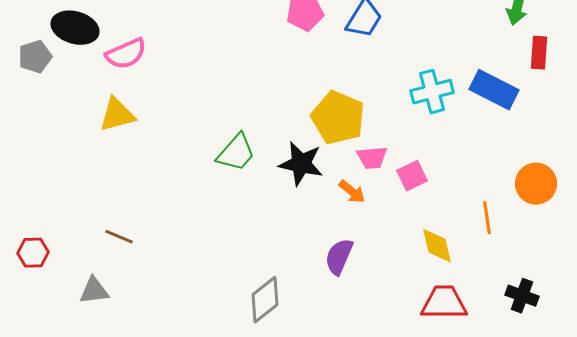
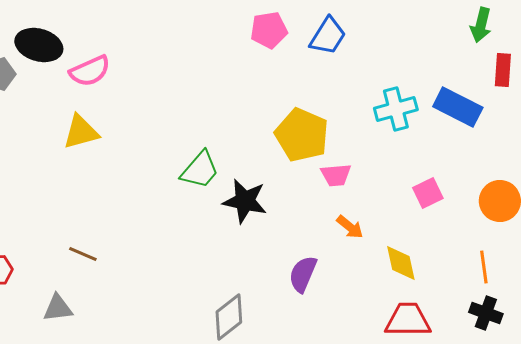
black star: (301, 164) -> (245, 201), moved
pink square: (412, 176) -> (428, 193), moved
orange arrow: (352, 192) -> (350, 227), moved
orange line: (487, 218) -> (484, 267), moved

